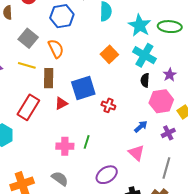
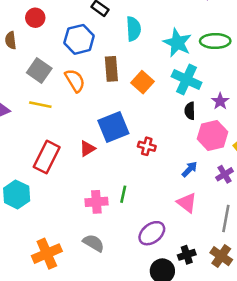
brown rectangle: (49, 78) -> (111, 69), moved

